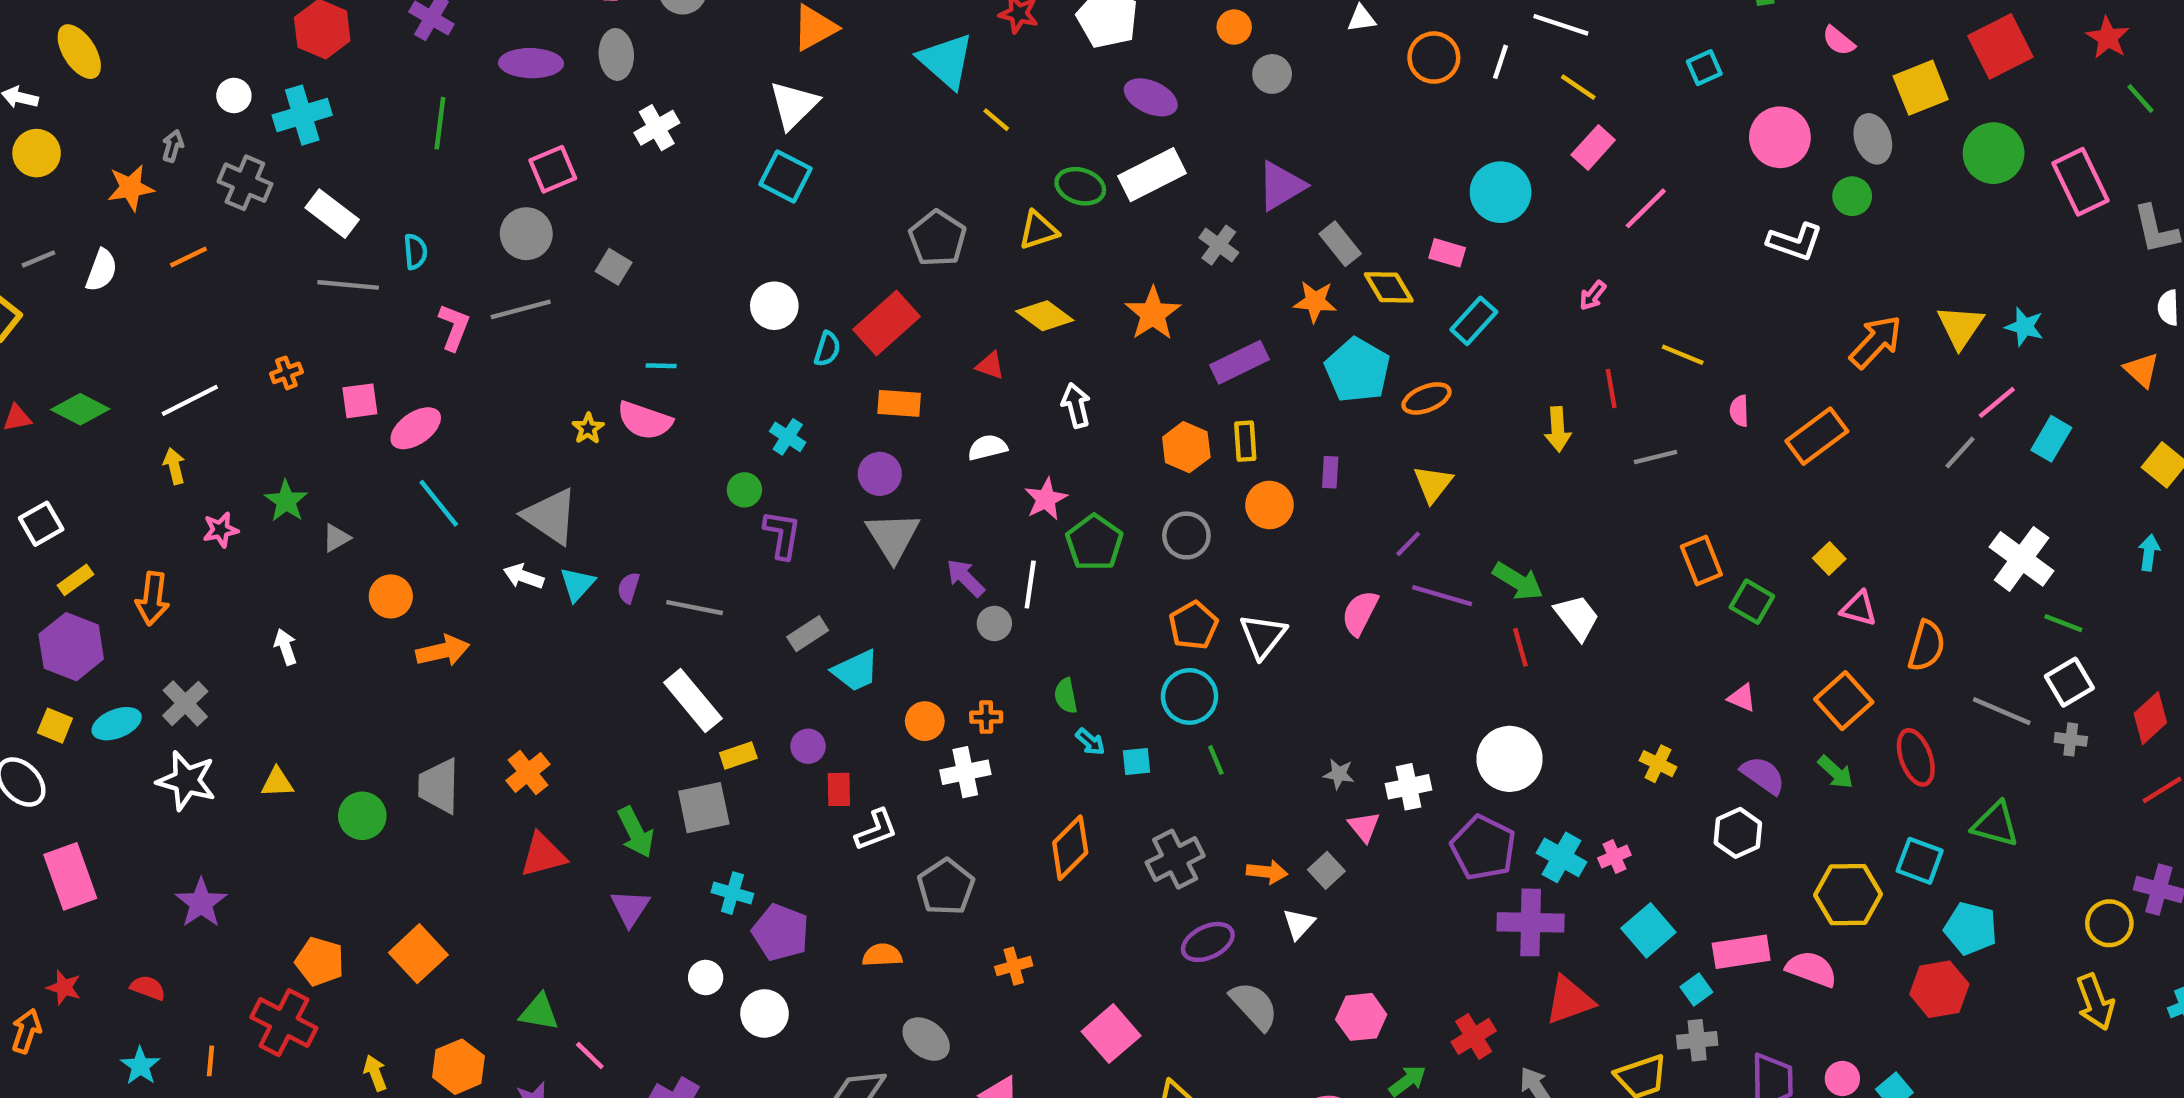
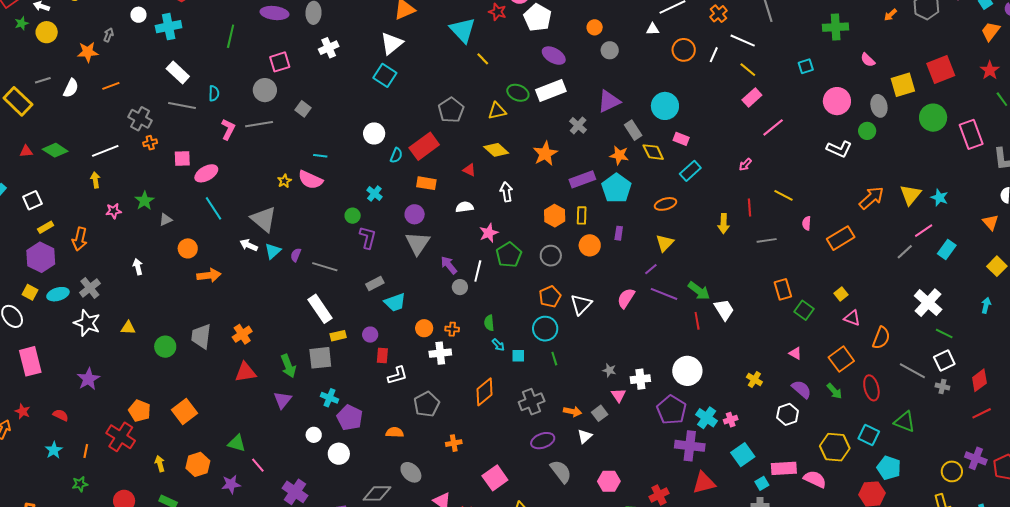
gray cross: (245, 183) -> (140, 119), moved
cyan circle: (1501, 192) -> (665, 106), moved
cyan pentagon: (1357, 370) -> (616, 188), moved

